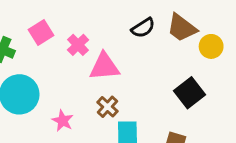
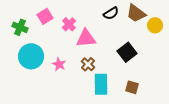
black square: (189, 93) -> (127, 52), moved
pink star: (63, 121) -> (59, 64), moved

